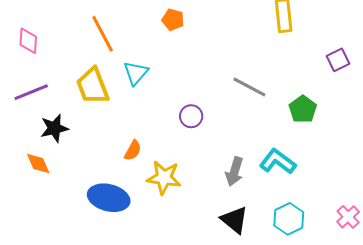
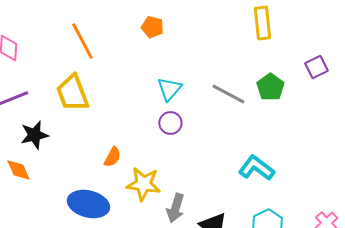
cyan triangle: (136, 73) -> (169, 89), moved
green pentagon: (303, 109) -> (270, 87), moved
gray arrow: (234, 172) -> (175, 208), moved

